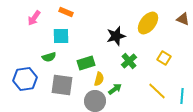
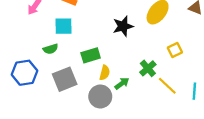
yellow square: (164, 58) -> (175, 50), turned 32
green cross: (129, 61) -> (148, 68), moved
gray square: (62, 85) -> (65, 79), turned -30

